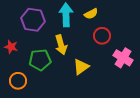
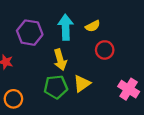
pink cross: (123, 58) -> (129, 89), moved
green pentagon: (40, 60) -> (56, 87), moved

